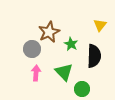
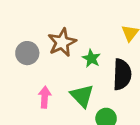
gray circle: (32, 49) -> (27, 53), moved

